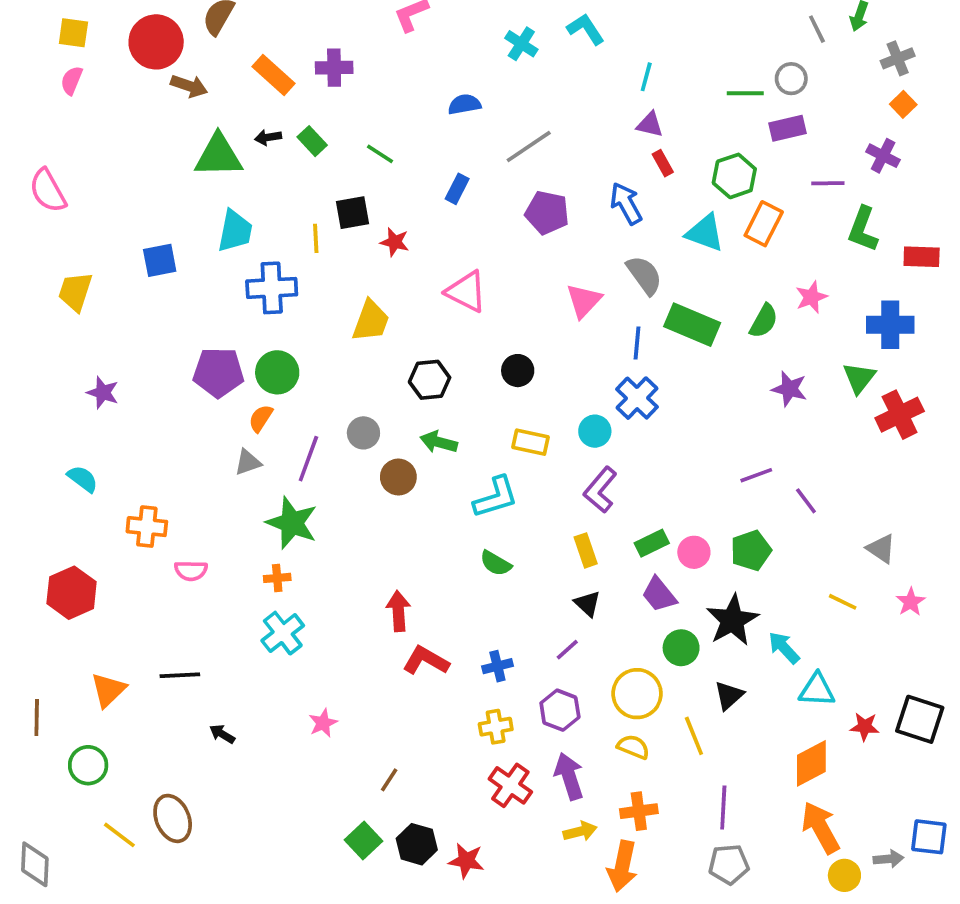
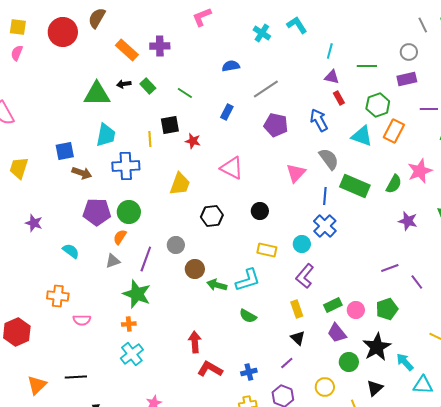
brown arrow: (189, 86) -> (82, 173), moved
green line: (745, 93) -> (367, 66), moved
pink star: (811, 297) -> (420, 171), size x1.4
green arrow: (439, 442) -> (217, 285), moved
cyan semicircle: (83, 479) -> (71, 251), moved
yellow circle: (637, 694) -> (325, 387), size x0.7

